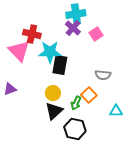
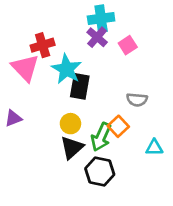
red cross: (32, 34) -> (43, 45), turned -30
cyan star: (50, 52) -> (66, 69), turned 30
green arrow: (76, 103) -> (101, 137), size x1.5

